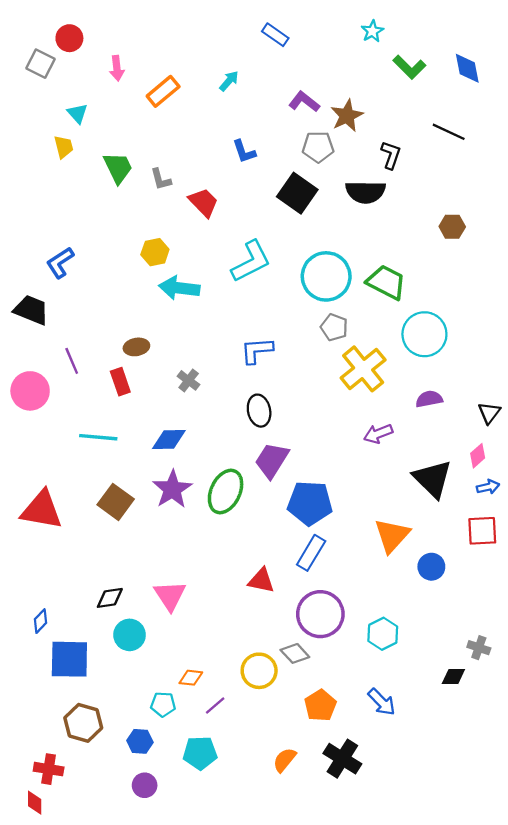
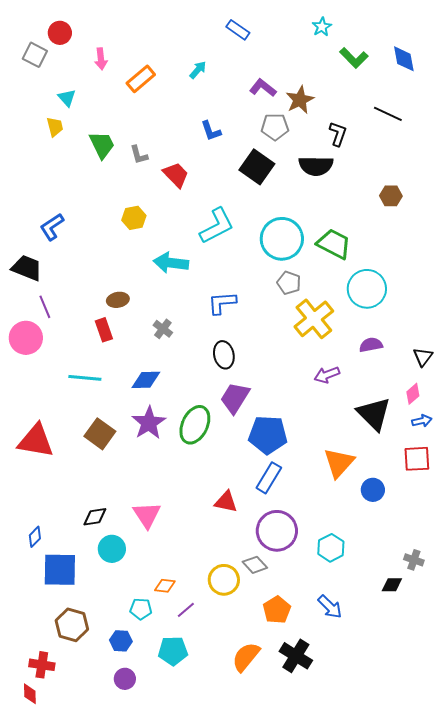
cyan arrow: (179, 288) -> (171, 263), moved
purple line: (72, 361) -> (45, 307), moved
orange semicircle: (284, 760) -> (246, 657), size x1.4

